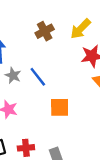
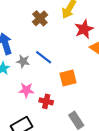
red cross: (26, 148) -> (46, 101), moved, turned 32

